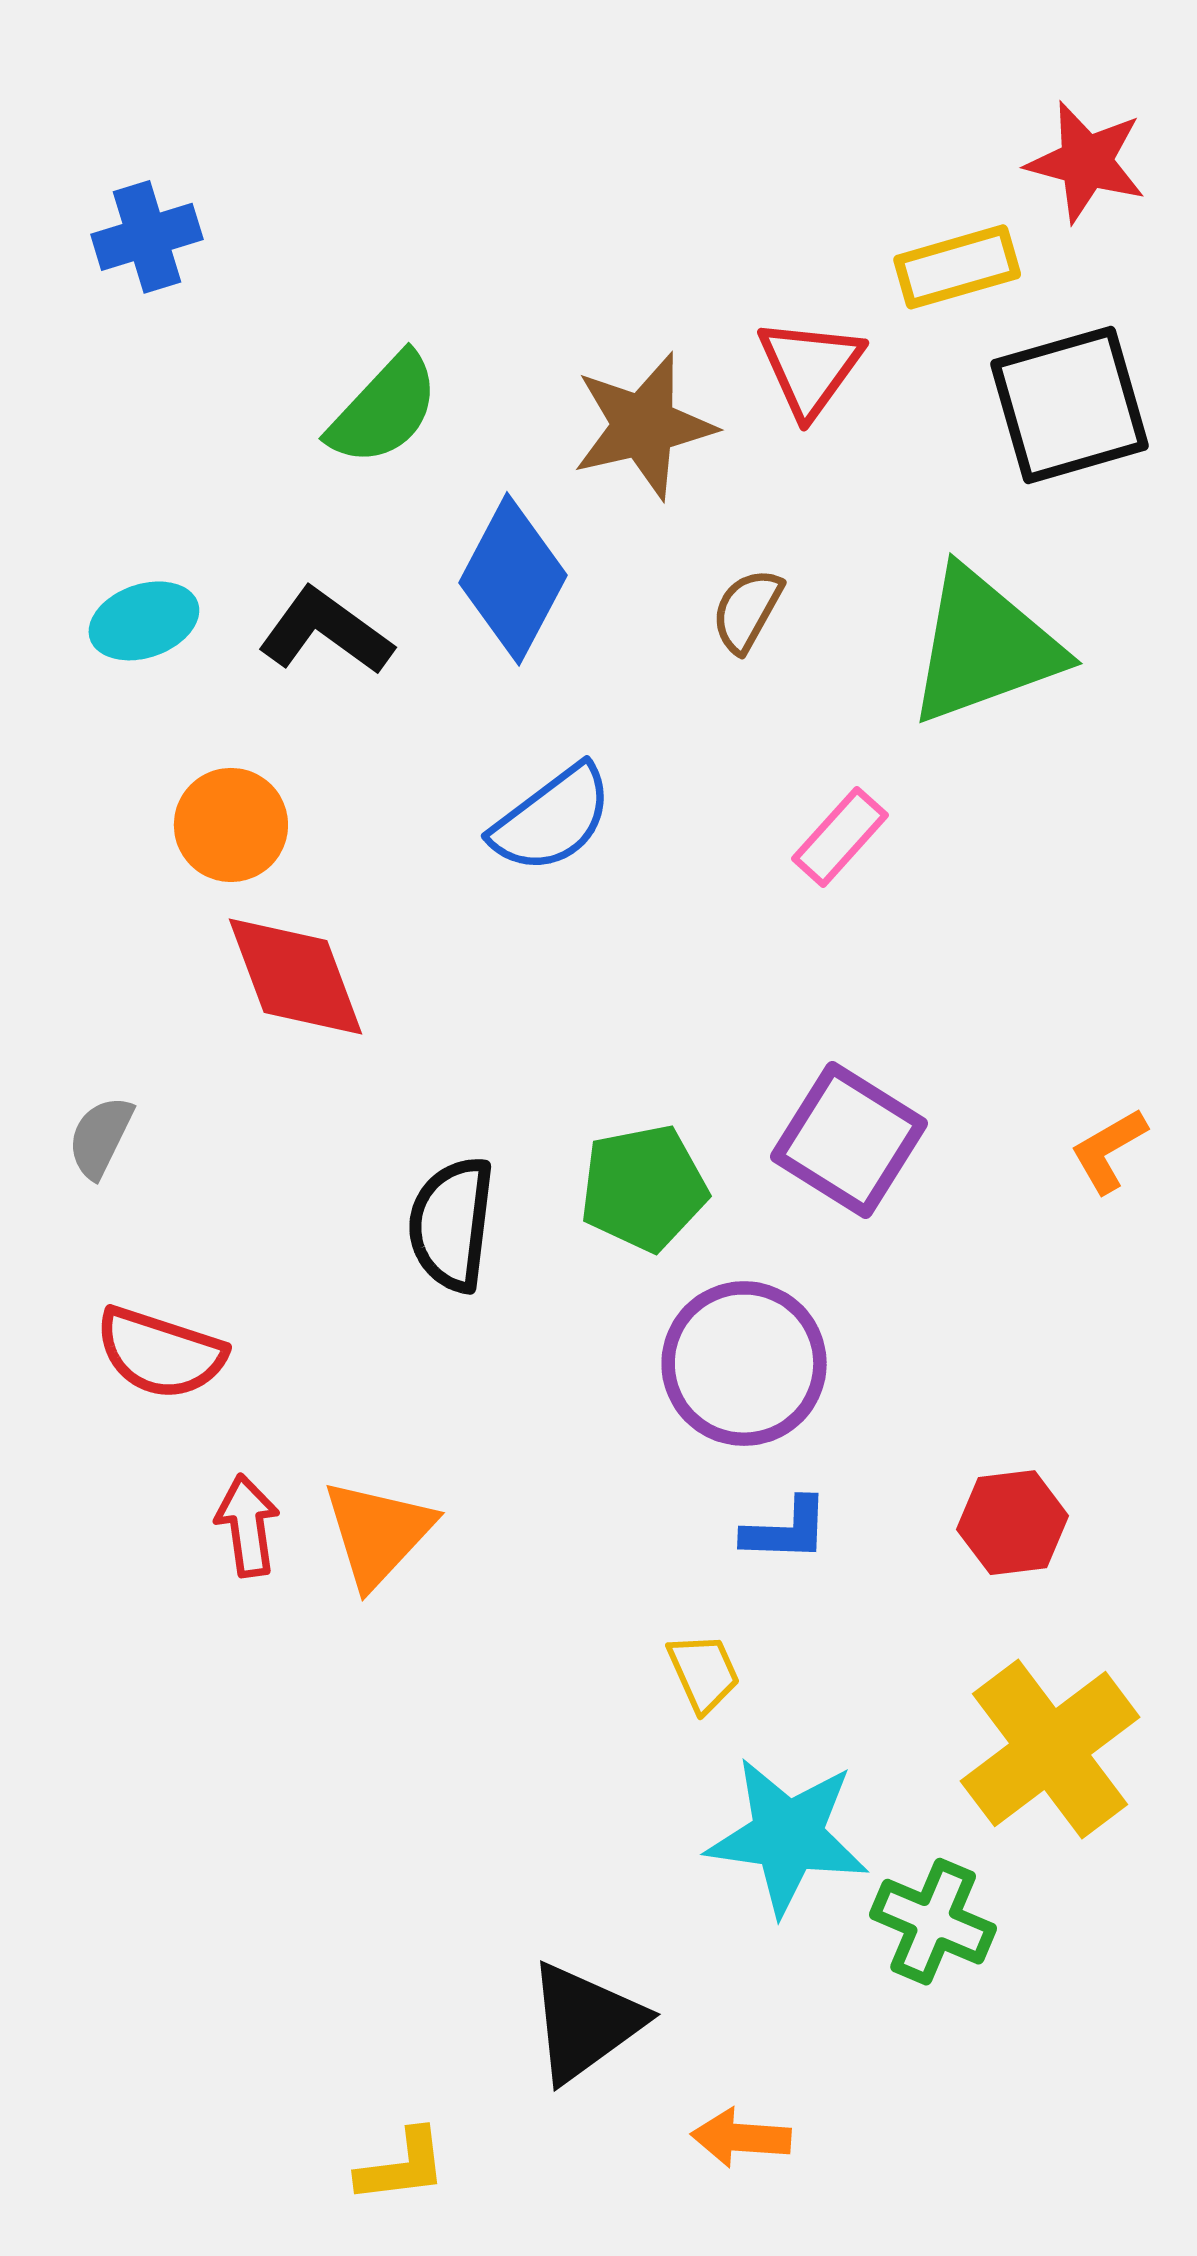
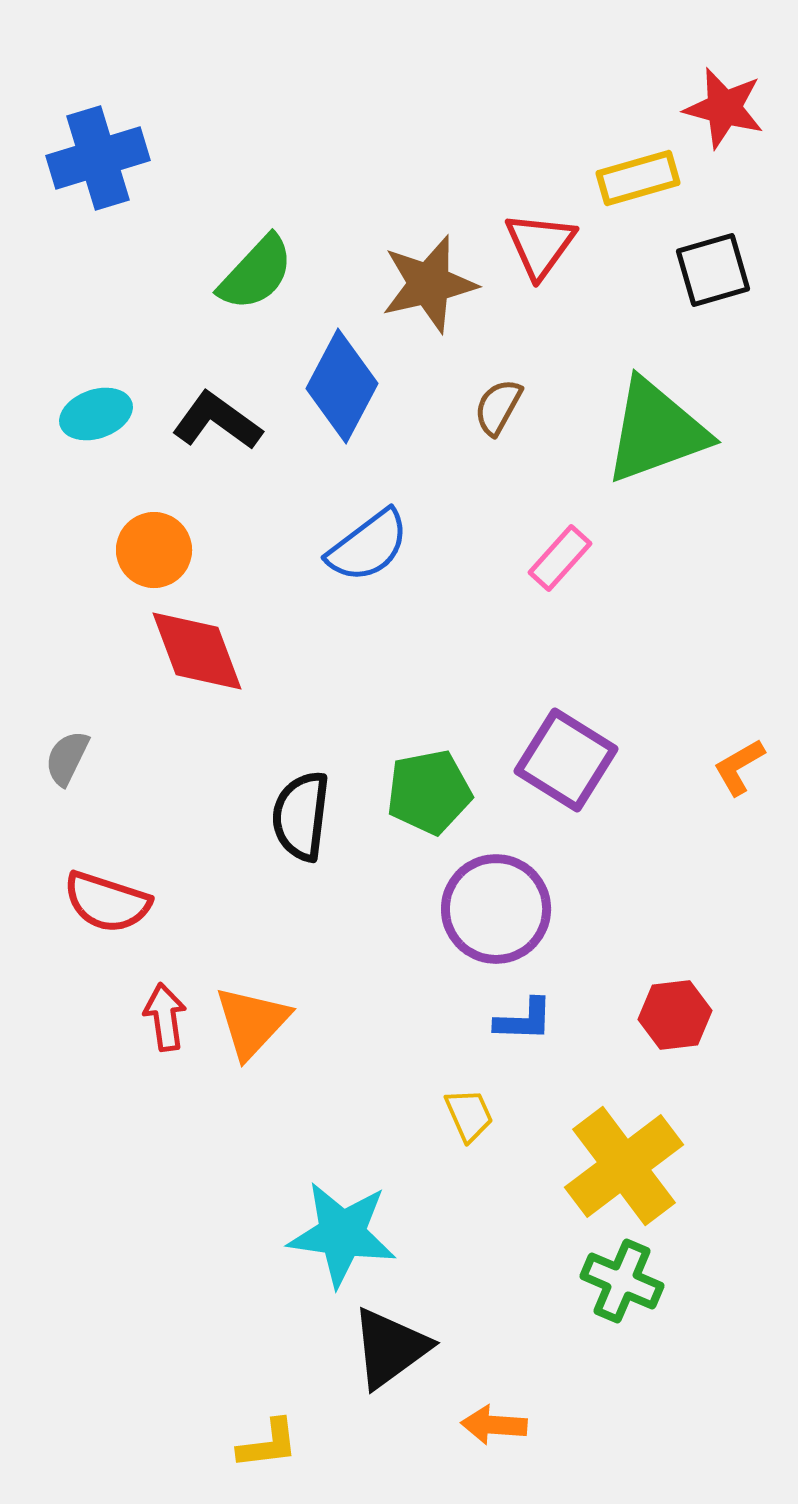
blue cross: (147, 237) -> (98, 158), size x1.4
black square: (1070, 405) -> (713, 270), size x0.7
yellow cross: (1050, 1749) -> (624, 1166), moved
cyan star: (788, 1836) -> (342, 1234), moved

